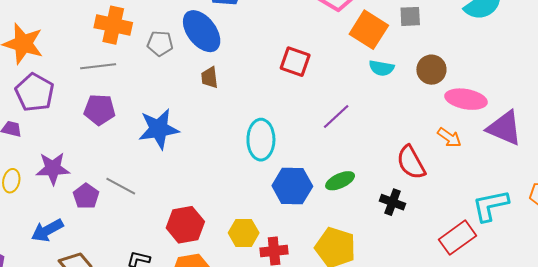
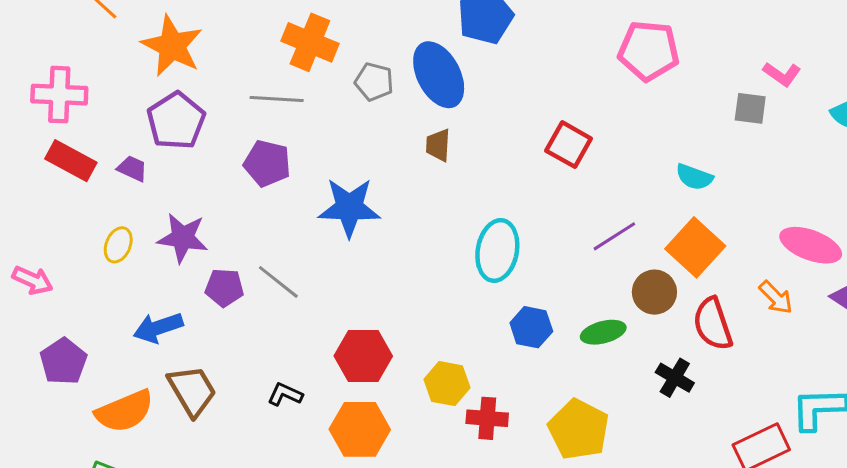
orange square: (369, 30) -> (695, 247), moved
brown circle: (431, 70) -> (654, 292), moved
blue hexagon: (292, 186) -> (531, 327), size x0.7
purple pentagon: (86, 196) -> (224, 288), turned 30

